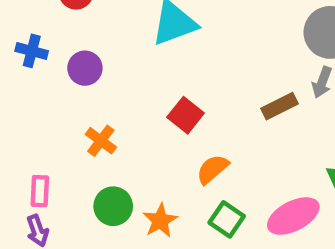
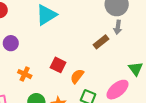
red square: (186, 115) -> (58, 65), moved

